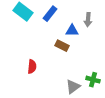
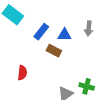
blue rectangle: (50, 14) -> (41, 32), moved
gray arrow: (88, 20) -> (89, 28), moved

